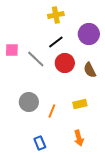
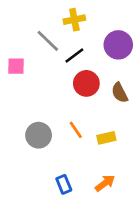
gray line: (36, 59) -> (48, 41), moved
orange line: (52, 111) -> (76, 130), moved, turned -56
orange arrow: (79, 138) -> (105, 183), turned -112
blue rectangle: (40, 143) -> (64, 184), moved

